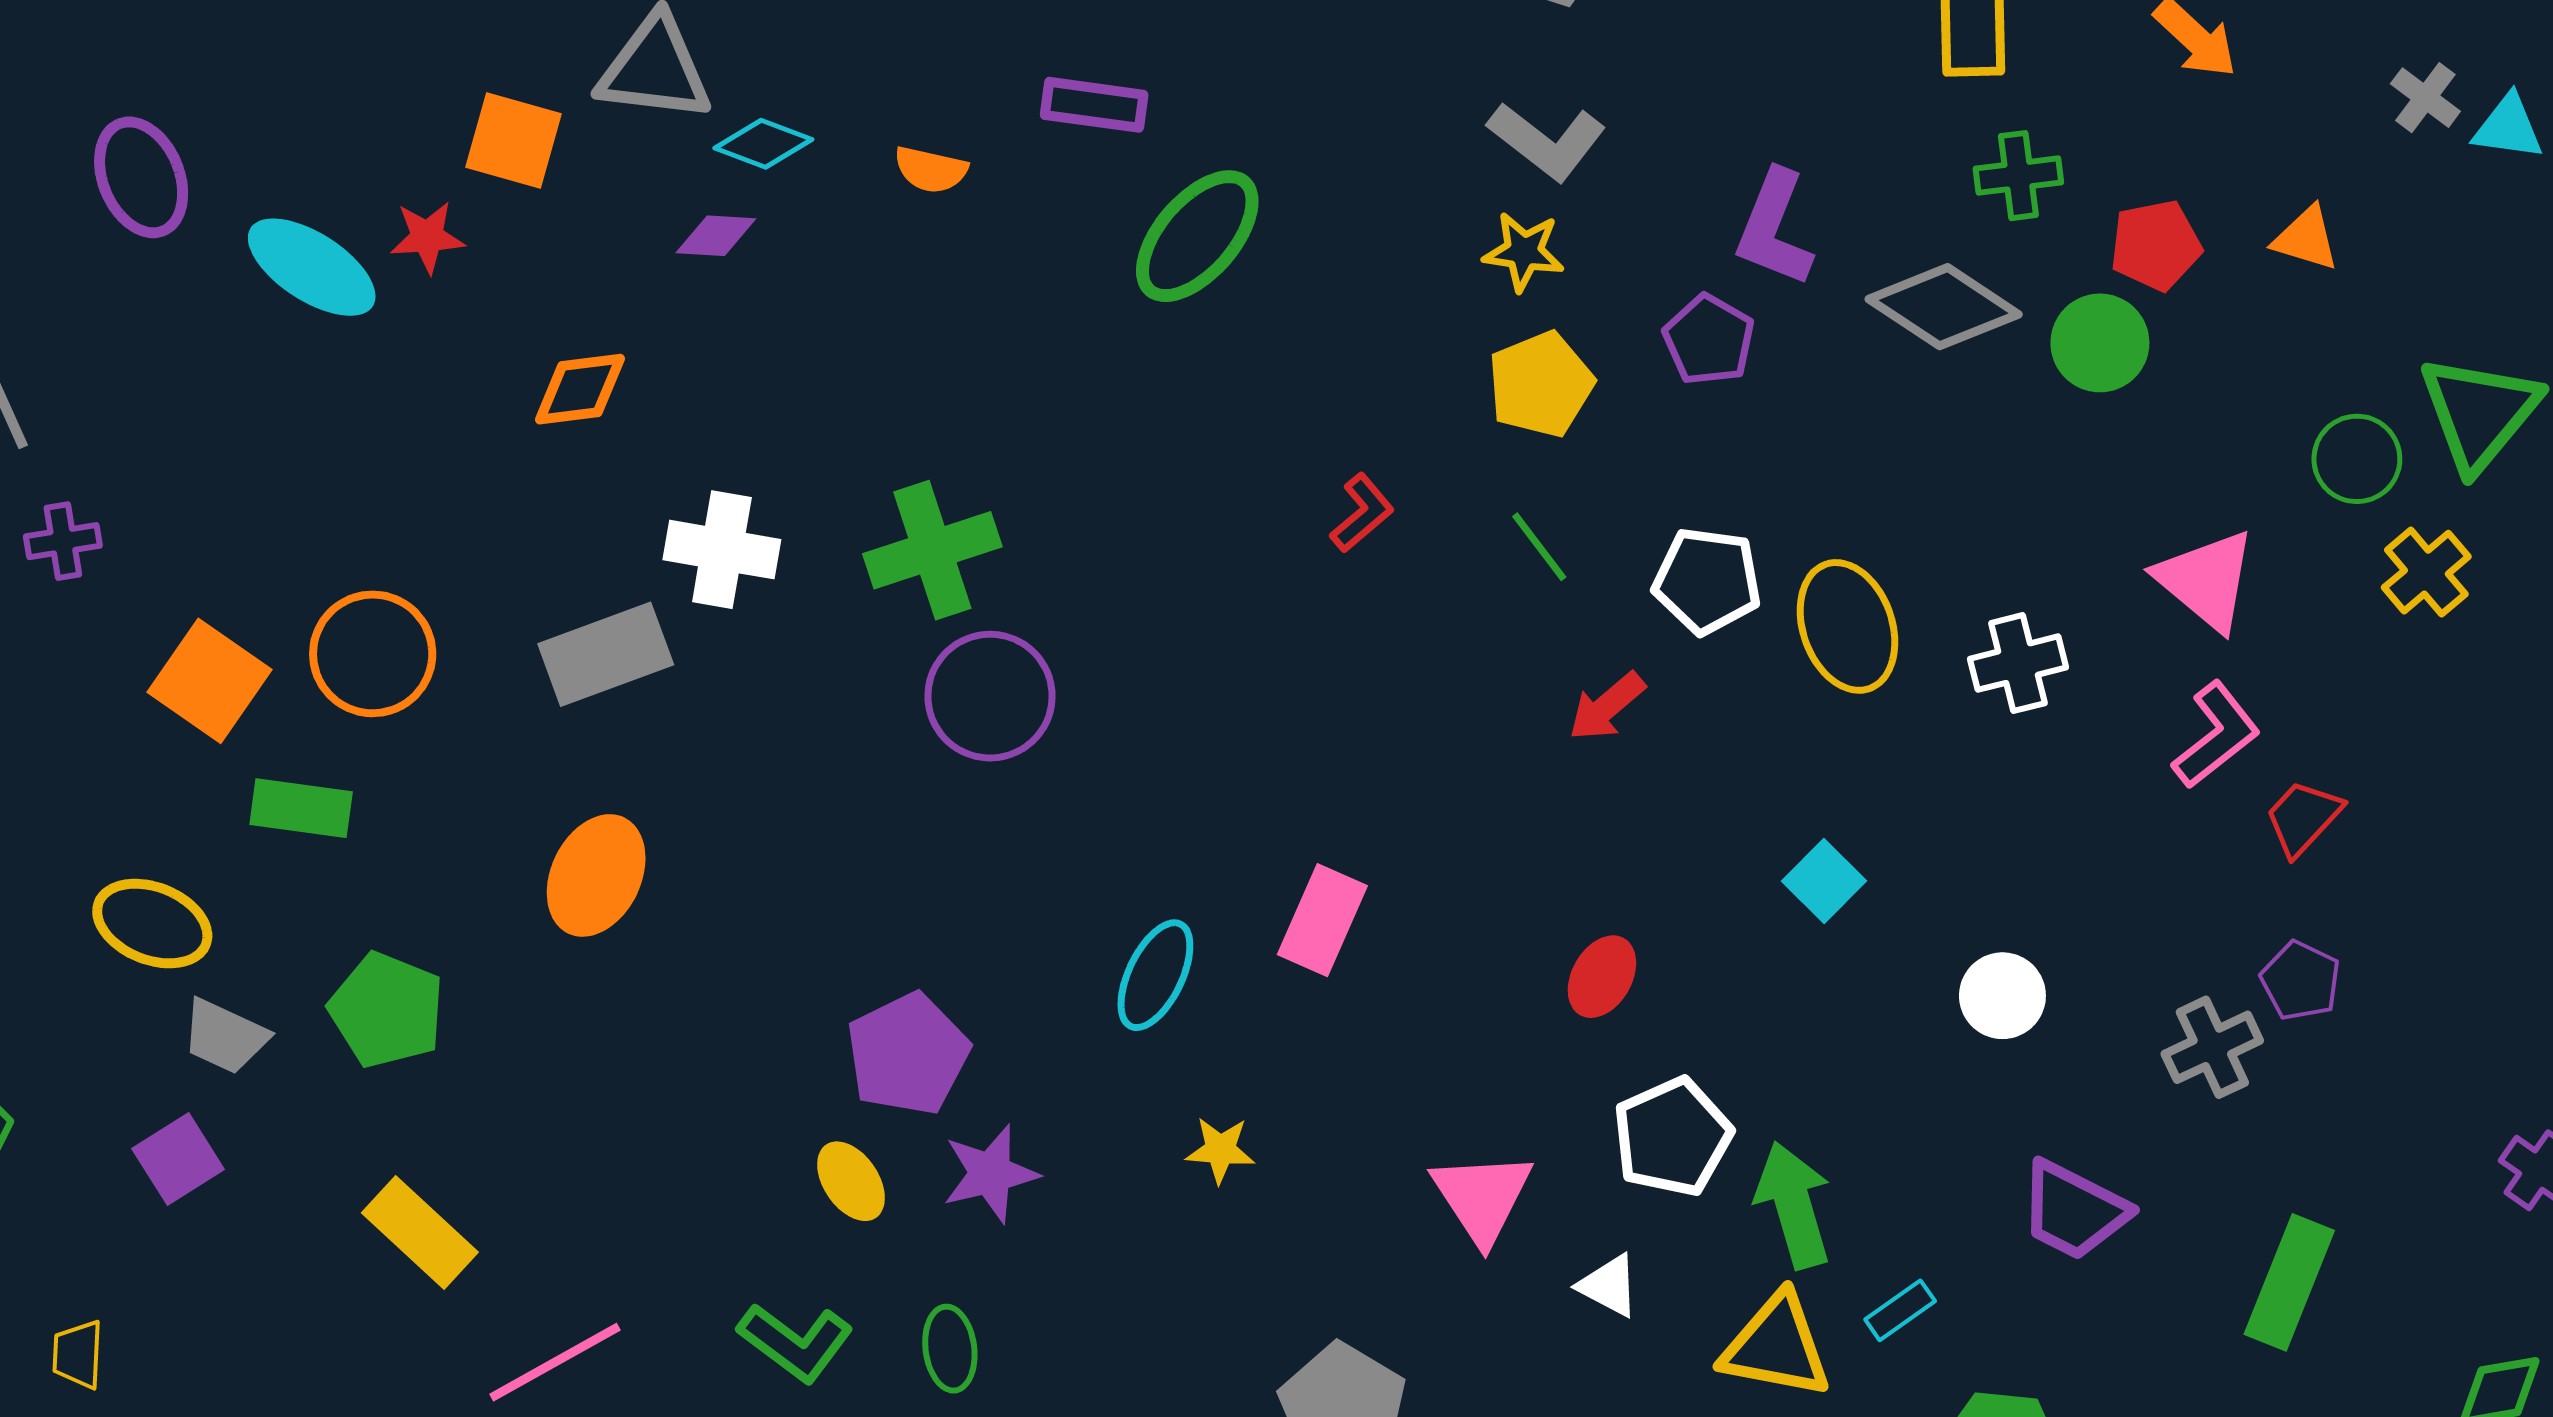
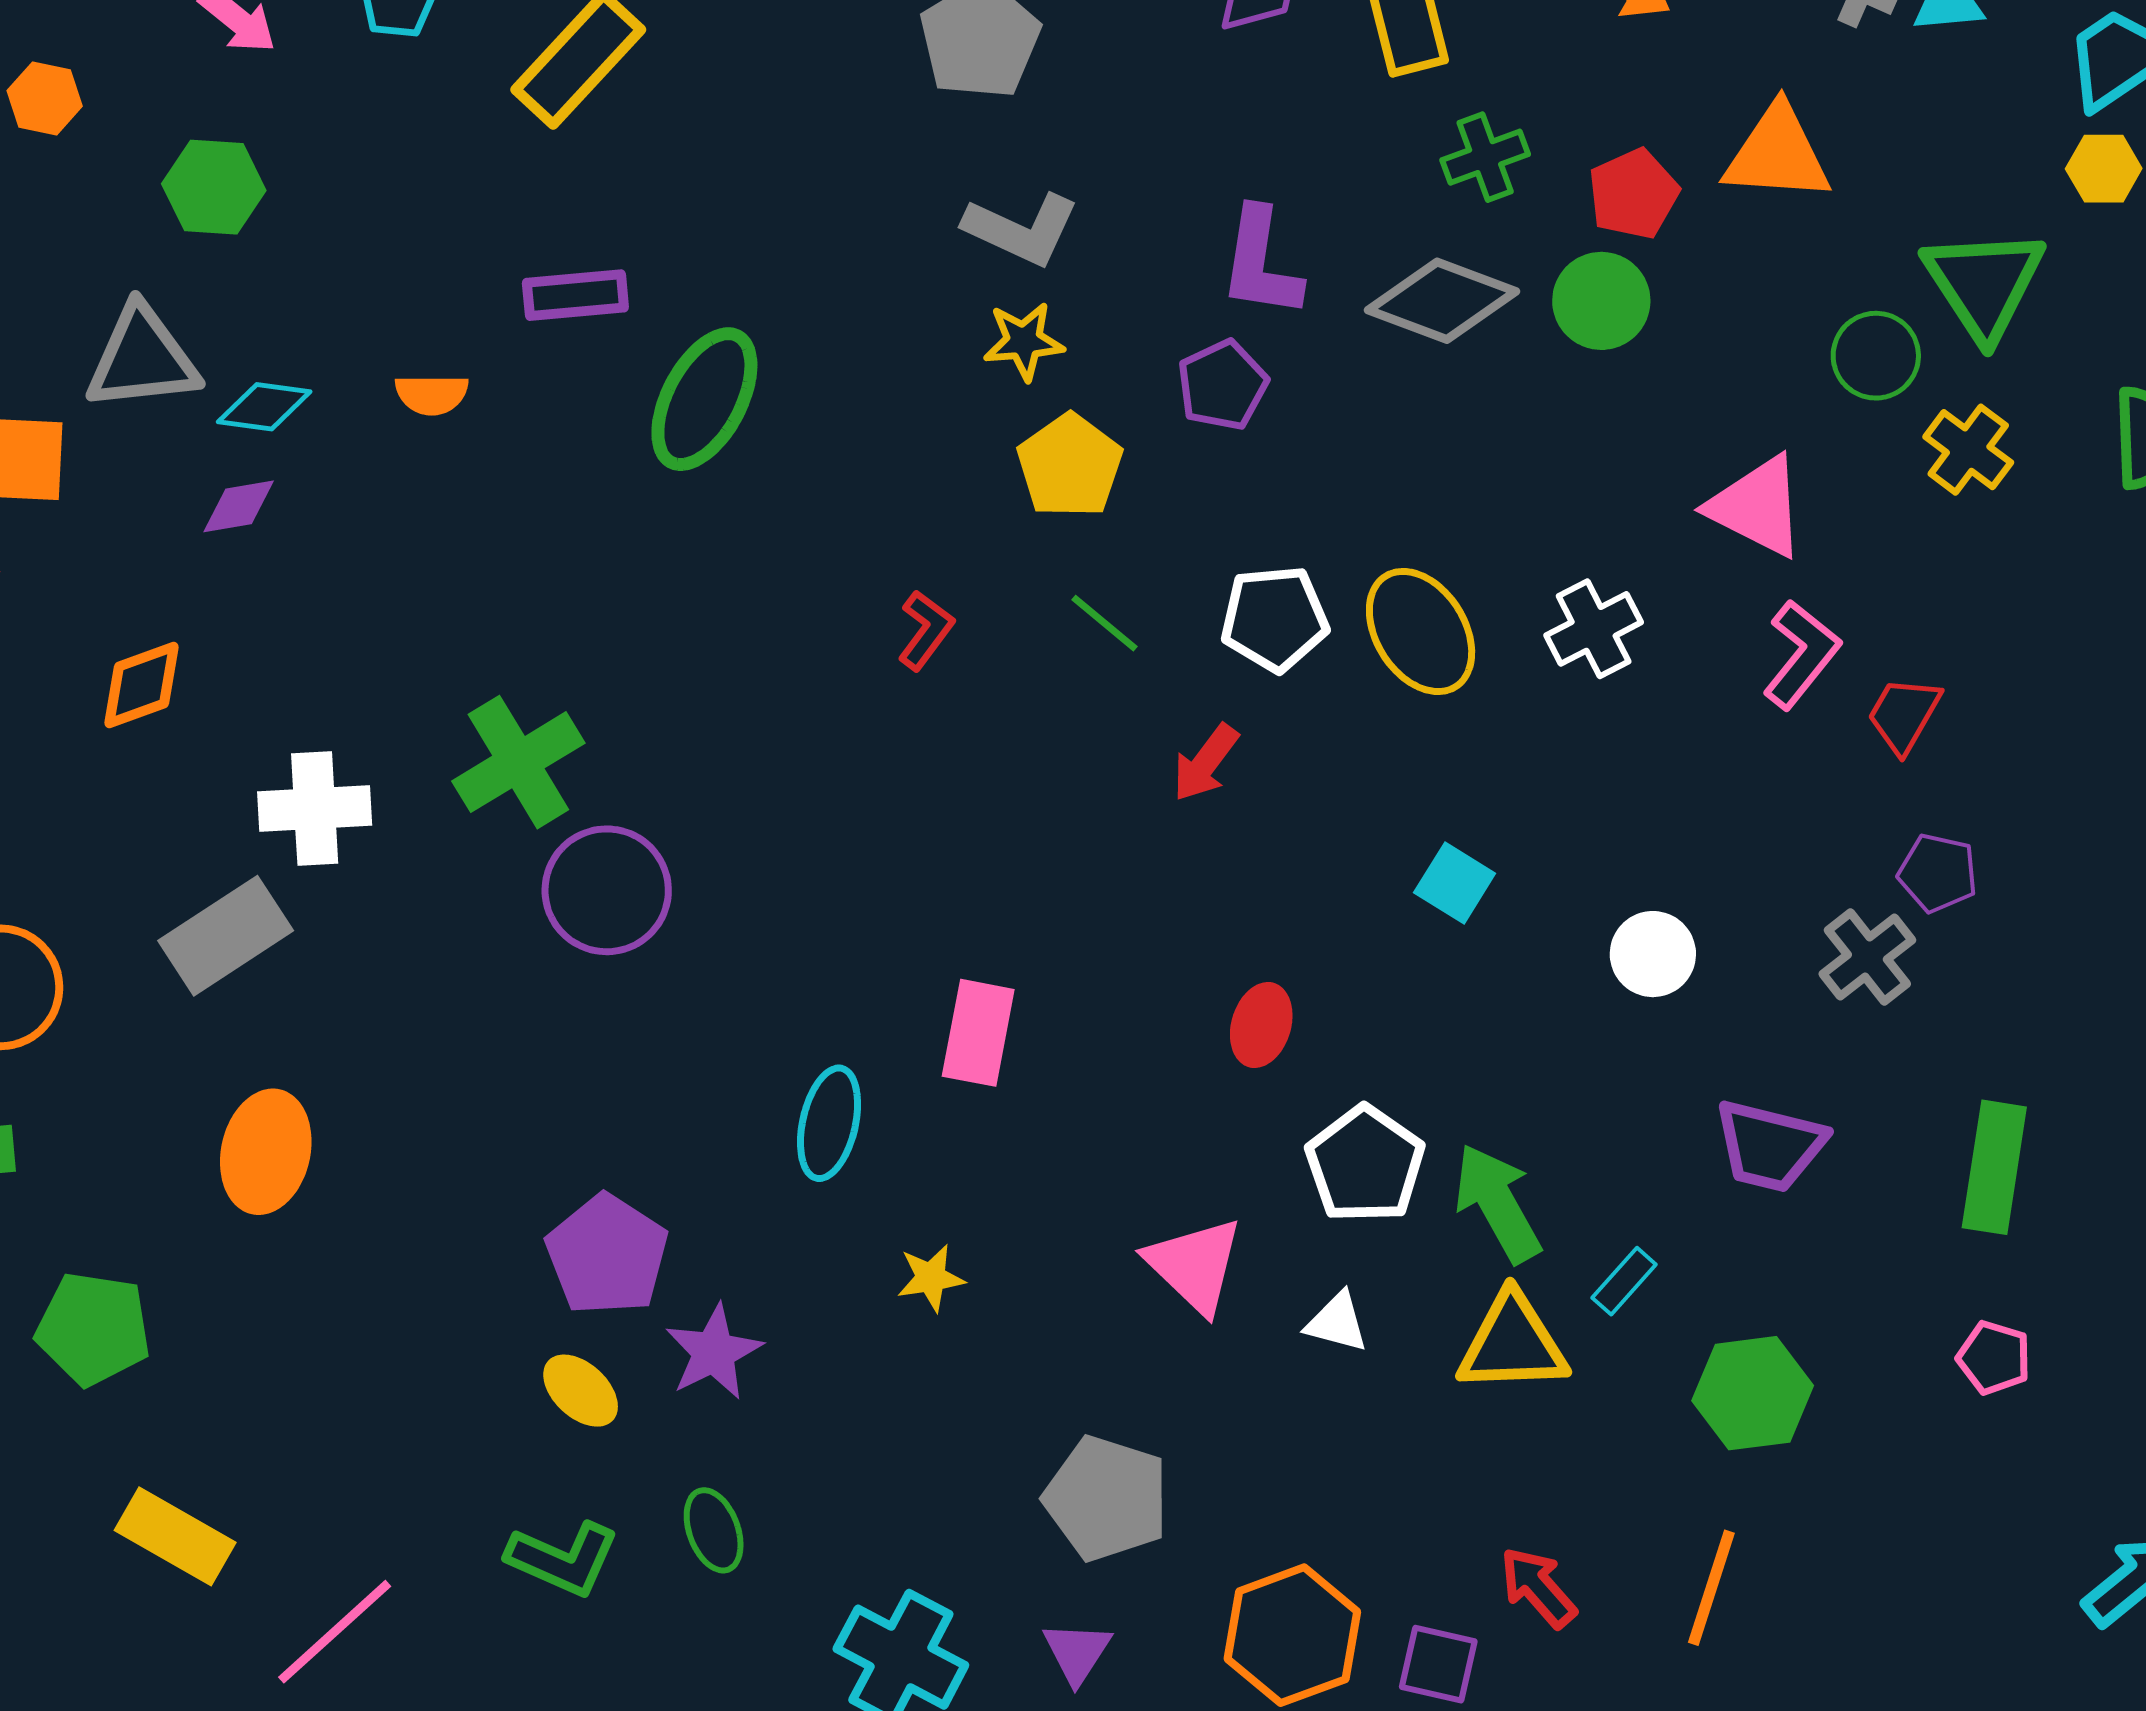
orange triangle: (2306, 238) -> (1777, 154), size x1.6
purple pentagon: (1709, 340) -> (1222, 385), turned 30

